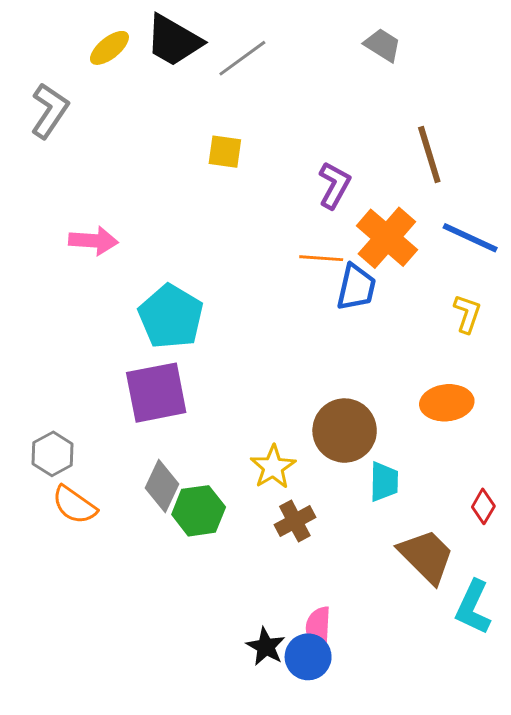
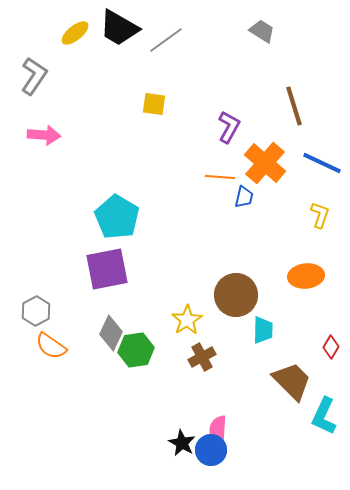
pink arrow: (93, 241) -> (44, 135), moved
blue trapezoid: (356, 287) -> (244, 197), size x0.7

